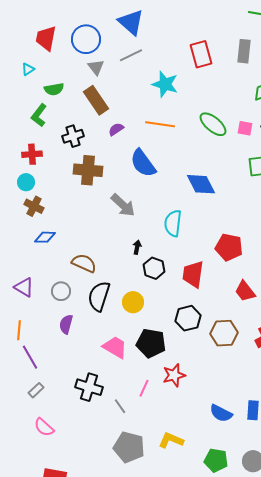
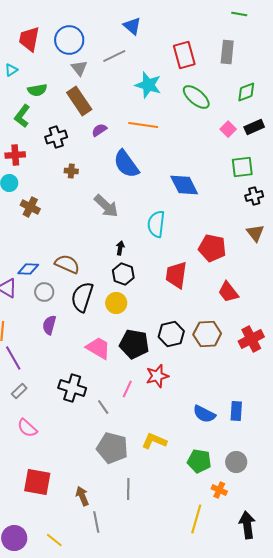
blue triangle: (131, 22) -> (132, 26), moved, size x0.7
green ellipse: (213, 124) -> (196, 97), moved
pink square: (245, 128) -> (228, 129), turned 35
brown cross: (88, 170) -> (71, 171), size x0.5
brown cross: (34, 206) -> (30, 207), moved
blue diamond: (45, 237) -> (28, 269), moved
black hexagon: (154, 268) -> (123, 274), moved
black hexagon: (188, 318) -> (171, 334), moved

